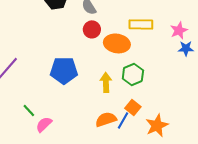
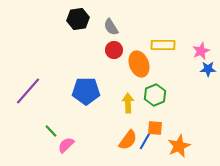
orange ellipse: (117, 43) -> (139, 64), turned 60
orange square: (133, 107) -> (155, 128), turned -35
orange semicircle: (106, 119) -> (128, 140), turned 145

